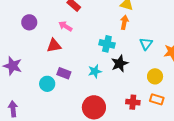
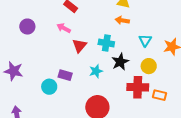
orange arrow: (124, 22) -> (122, 20), turned -88
red triangle: (54, 46) -> (79, 46), moved, turned -35
yellow circle: (155, 76) -> (149, 66), moved
red cross: (133, 102) -> (138, 87), moved, size x1.5

